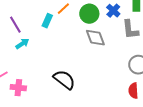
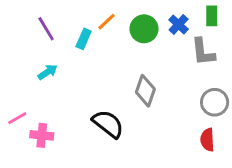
purple line: (15, 25) -> (46, 29), moved
gray diamond: (95, 38) -> (145, 91), moved, turned 40

